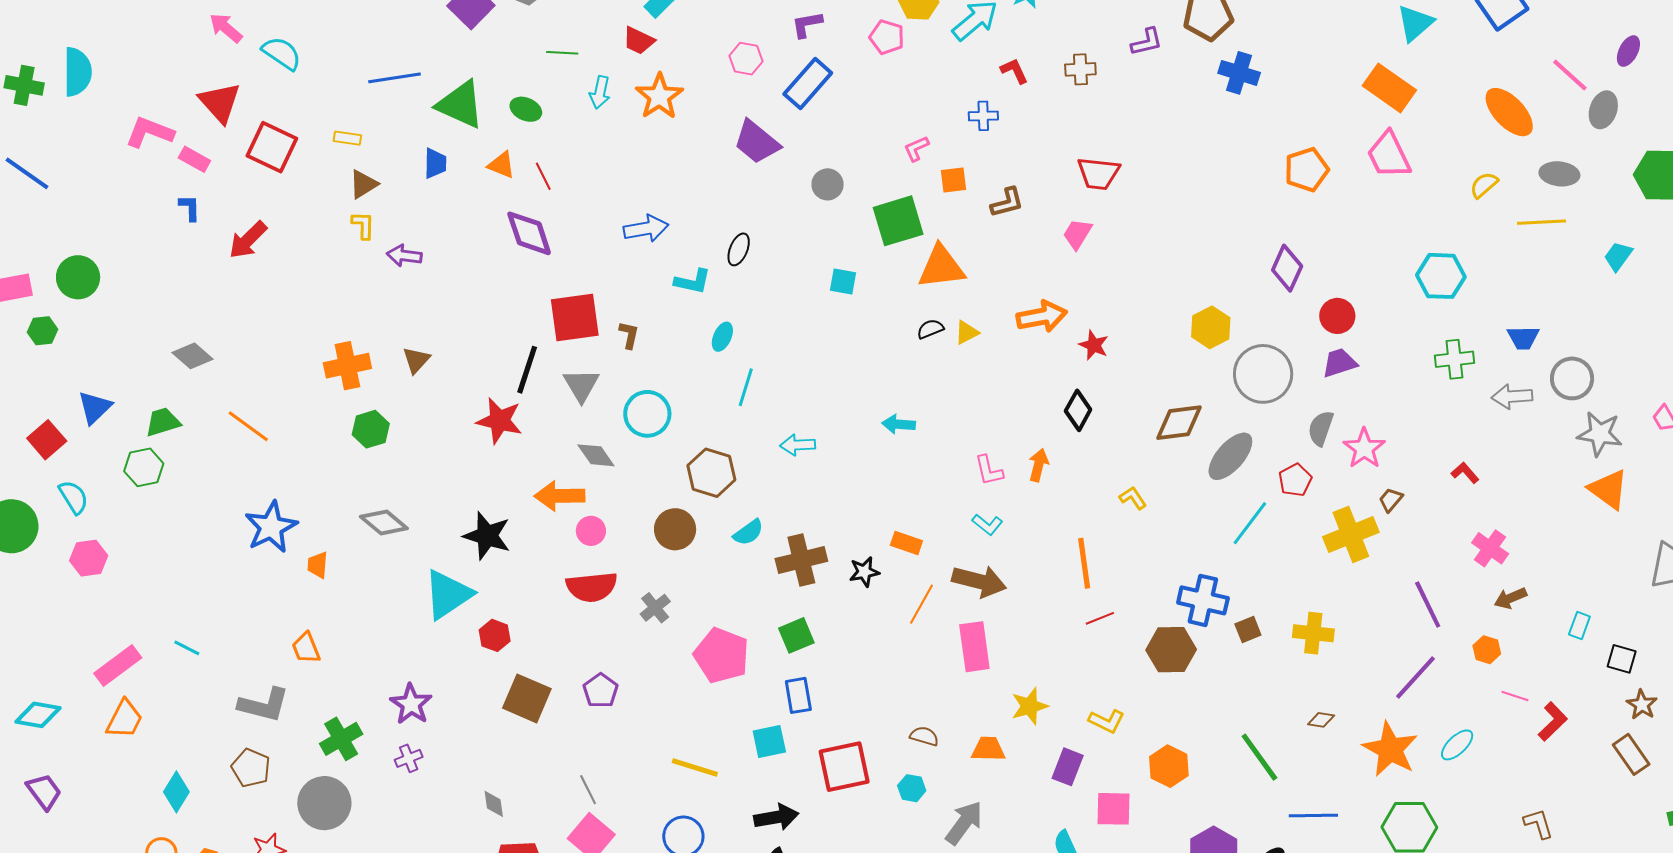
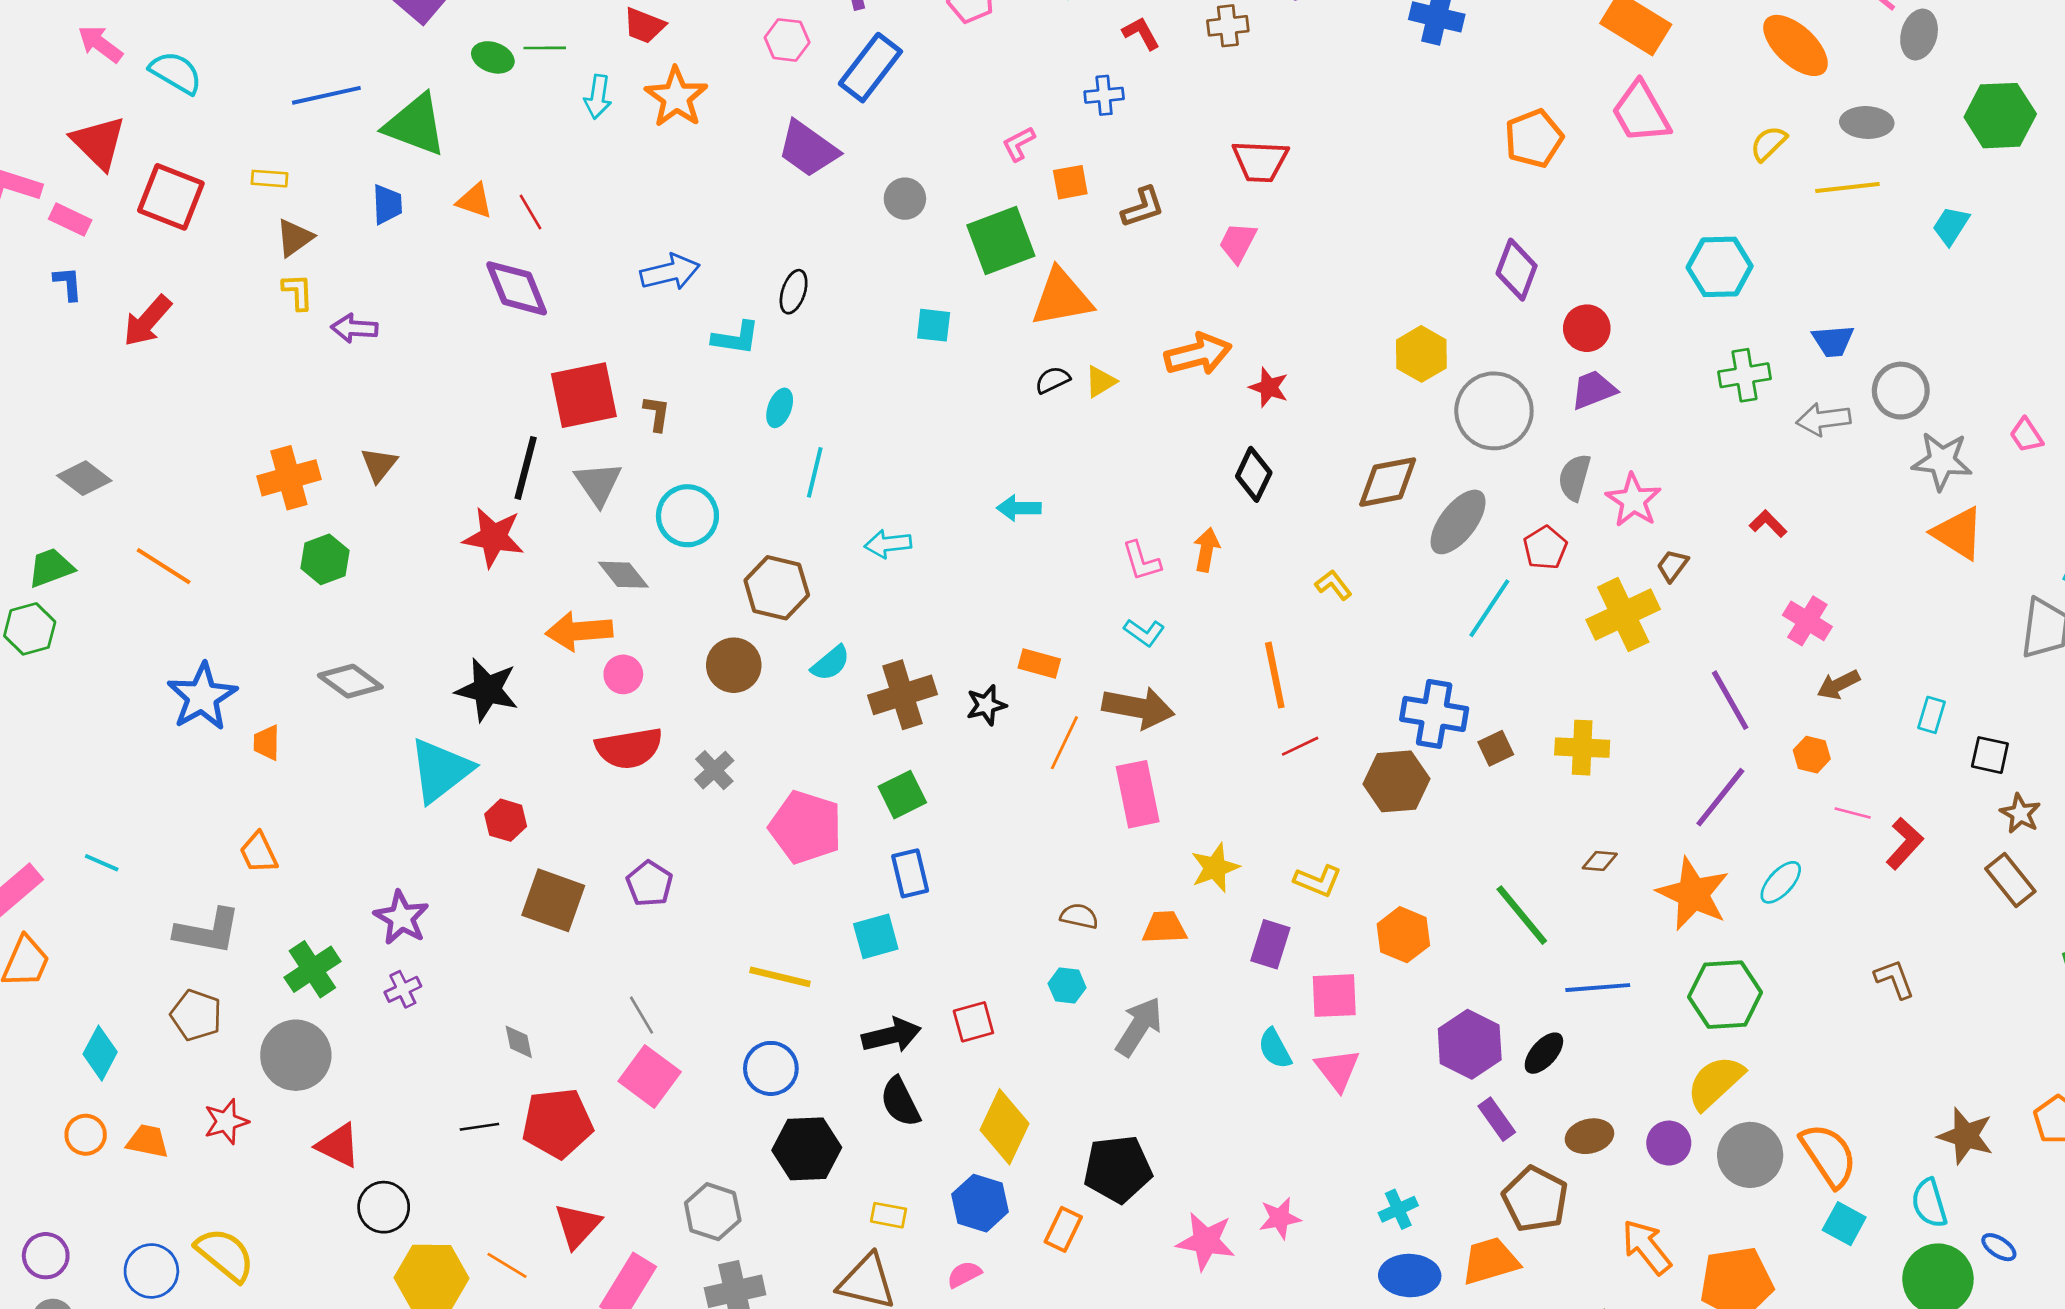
green ellipse: (526, 109) -> (493, 57), moved
red square: (844, 767) -> (973, 1022), moved, size x0.6

